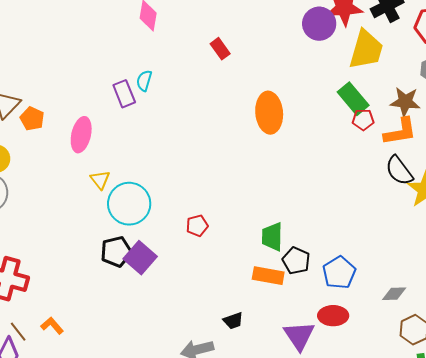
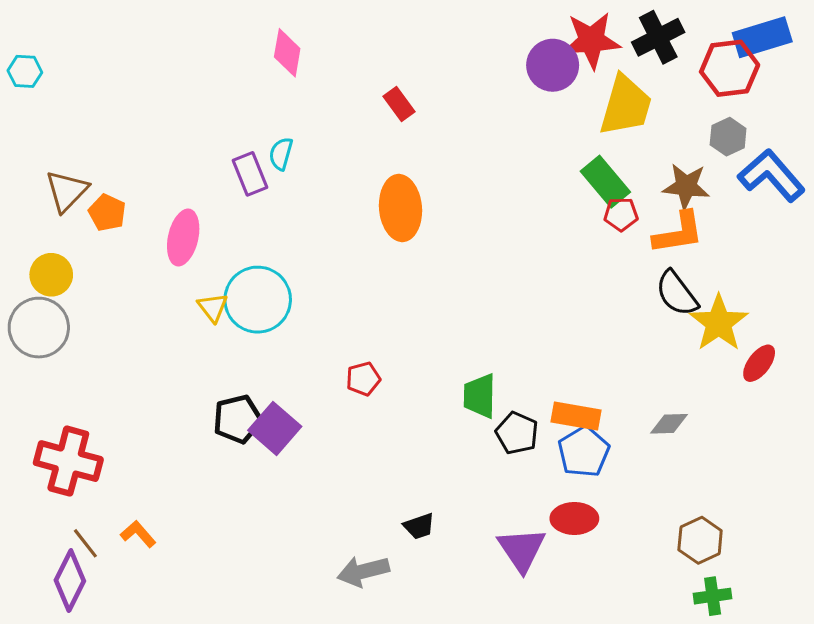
orange ellipse: (269, 113) -> (400, 208), moved
cyan circle: (129, 204) -> (258, 300), moved
orange rectangle: (268, 276) -> (576, 416), moved
gray diamond: (394, 294) -> (669, 424), moved

